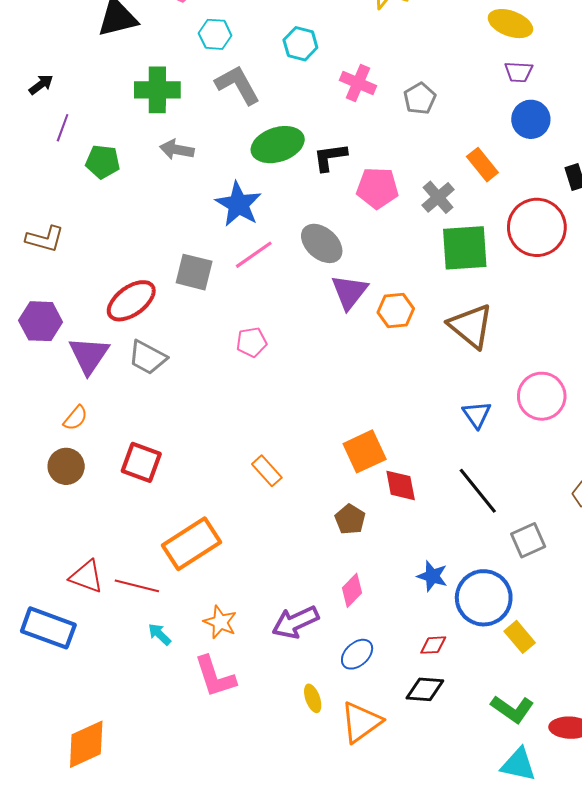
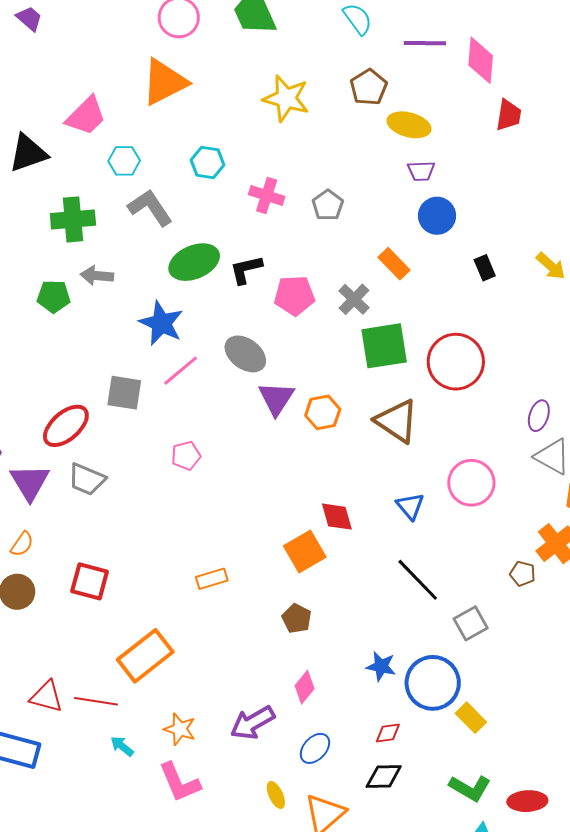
green pentagon: (103, 162) -> (54, 296), moved
red circle: (537, 227) -> (456, 362), moved
orange rectangle: (267, 471) -> (212, 579), turned -60
red diamond: (401, 485) -> (337, 517), moved

